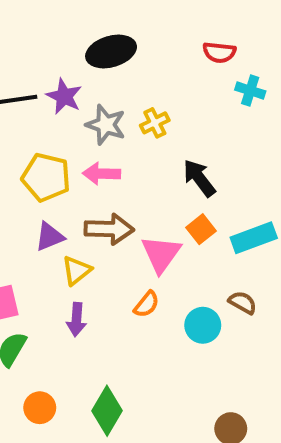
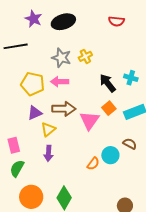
cyan cross: (250, 90) -> (131, 78), moved
purple star: (64, 96) -> (33, 19), moved
orange semicircle: (147, 304) -> (93, 164), moved
orange circle: (40, 408) -> (31, 197), size x1.5

